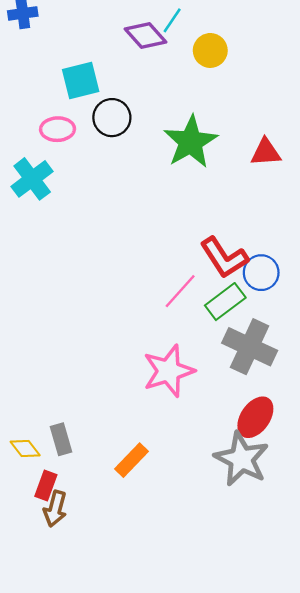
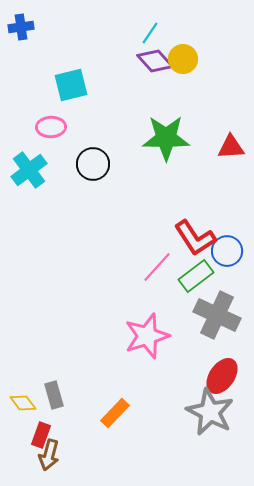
purple diamond: (145, 35) -> (155, 61), moved
black circle: (112, 118) -> (93, 164), moved
green star: (191, 142) -> (166, 138), turned 30

